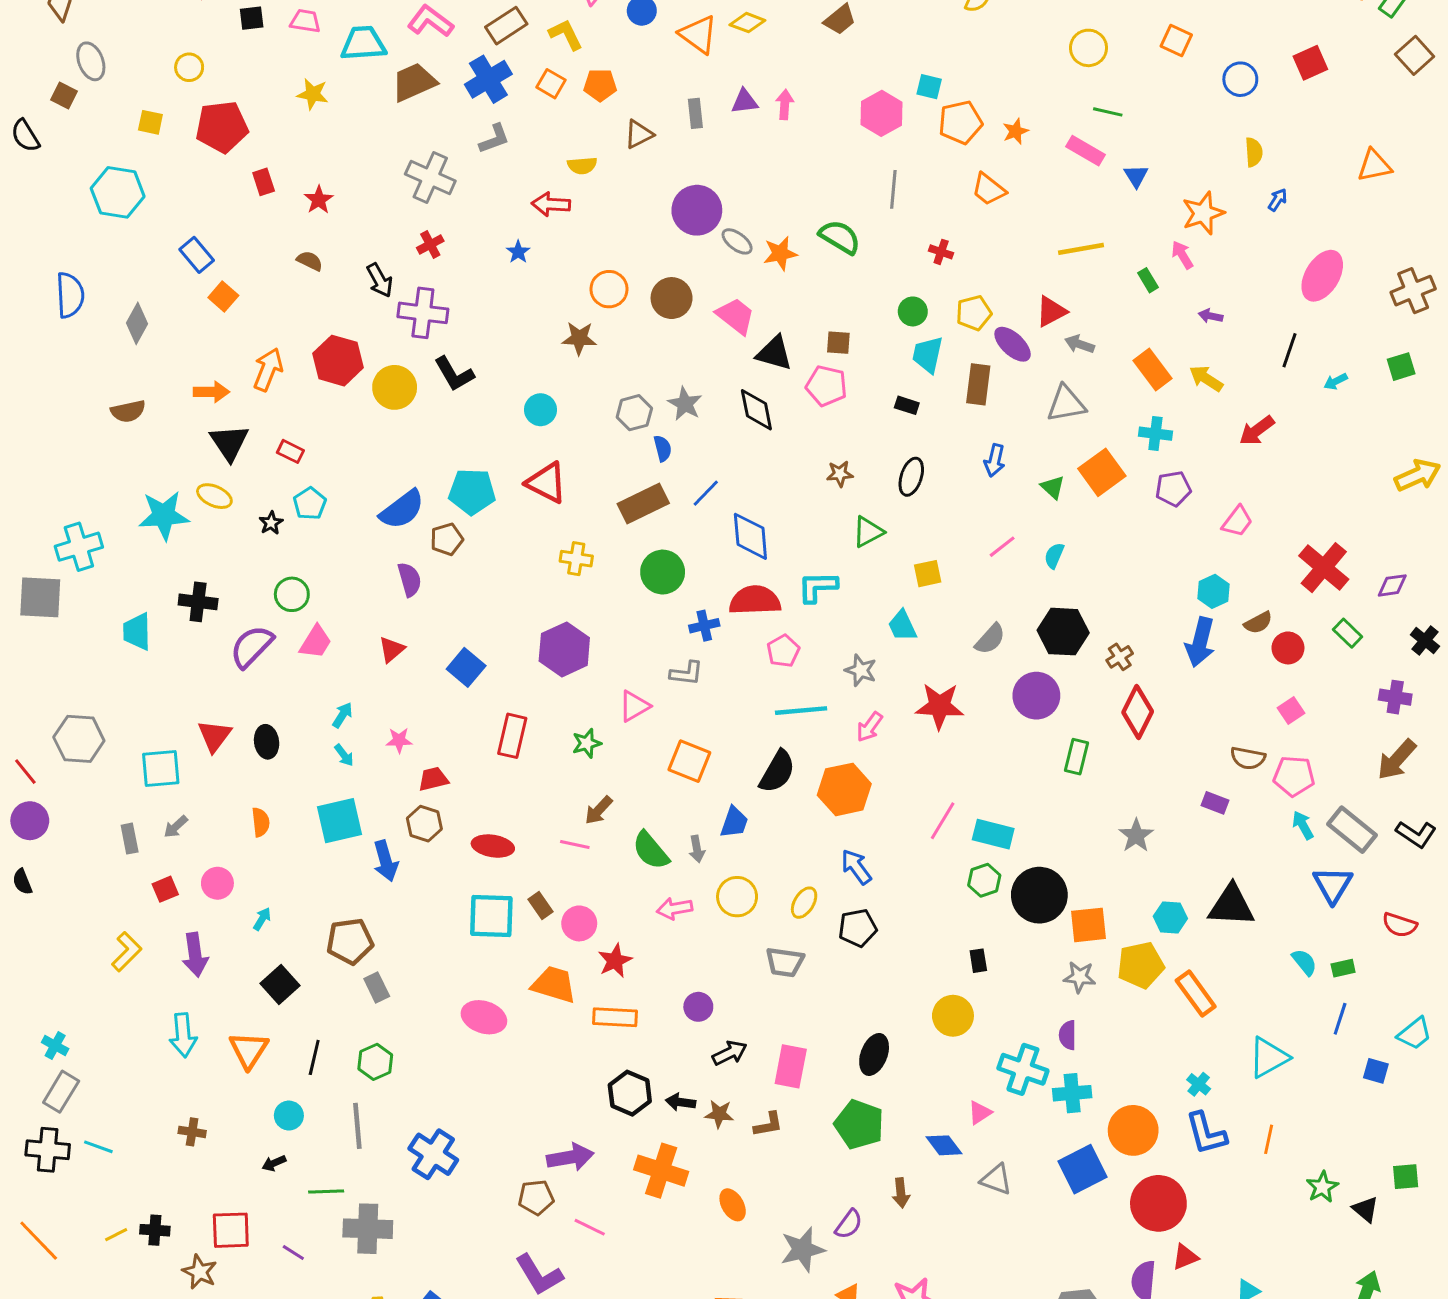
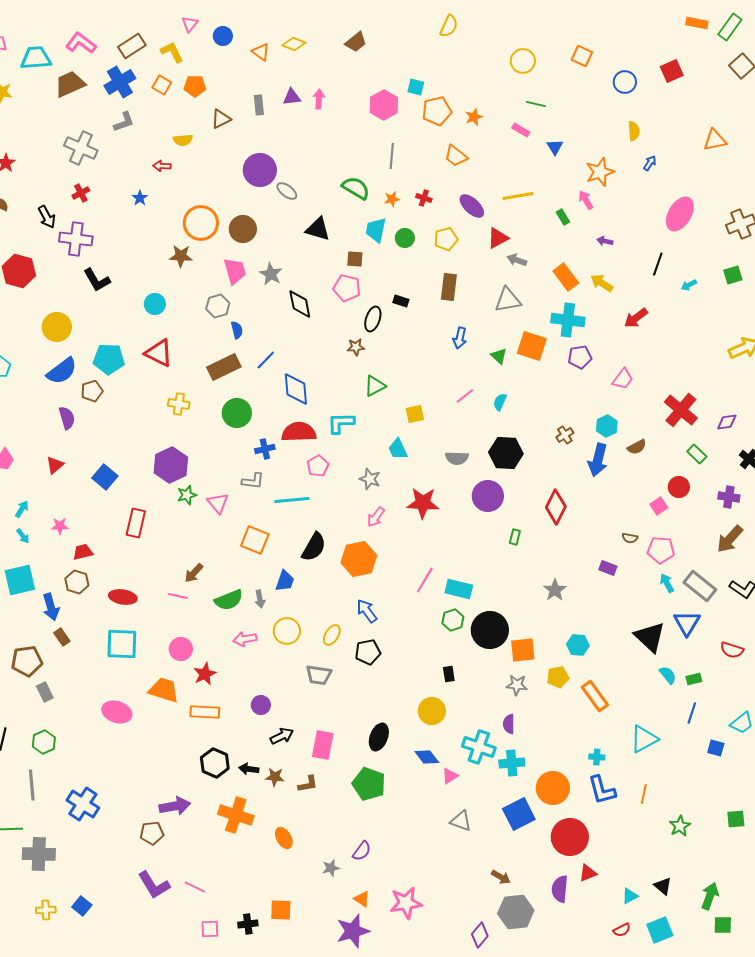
orange triangle: (698, 34) -> (261, 52), size x0.7
pink rectangle: (1085, 151) -> (521, 130), size x0.7
red arrow: (551, 204) -> (162, 166), size x0.7
orange star: (780, 253) -> (392, 199), moved, size x0.7
orange circle: (609, 289) -> (201, 223), size x1.4
pink trapezoid: (736, 316) -> (235, 271), moved, turned 36
purple ellipse: (1013, 344) -> (472, 206), moved
black triangle: (774, 353) -> (318, 229), moved
cyan trapezoid: (928, 355) -> (376, 230), moved
yellow circle: (395, 387) -> (57, 327), moved
gray star: (685, 404) -> (271, 274), moved
cyan cross: (1155, 434) -> (568, 320), size x1.5
orange square: (1102, 472) -> (532, 346), turned -36
black ellipse: (911, 477) -> (373, 319), moved
gray semicircle: (990, 639) -> (457, 458), turned 50
red circle: (1288, 648) -> (679, 487), moved
brown cross: (1120, 657) -> (565, 435), moved
pink triangle: (634, 706) -> (218, 503), turned -40
cyan line: (801, 711) -> (292, 500), moved
green star: (587, 743) -> (187, 495), moved
green rectangle: (1077, 757) -> (515, 537), size x0.7
brown semicircle: (1248, 758) -> (630, 538), size x0.7
green semicircle: (651, 850) -> (229, 600), turned -72
brown rectangle: (541, 906) -> (62, 637), moved
black triangle: (1231, 906) -> (650, 637), moved, turned 40
yellow pentagon: (1141, 965) -> (558, 677), size x0.7
cyan cross: (1199, 1084) -> (597, 757), turned -35
blue diamond: (944, 1145) -> (427, 757), moved
brown arrow: (901, 1193) -> (501, 877), moved, turned -54
black triangle: (1365, 1209) -> (663, 886), moved
pink line: (590, 1227) -> (195, 887), moved
gray star: (803, 1250) -> (331, 868), size x0.6

